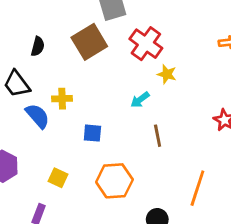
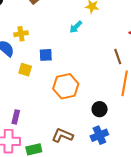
brown line: (158, 136) -> (118, 57), moved
yellow square: (58, 178) -> (25, 70), moved

